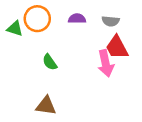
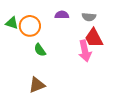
orange circle: (37, 19) -> (30, 26), moved
brown triangle: (46, 106) -> (37, 85), turned -30

